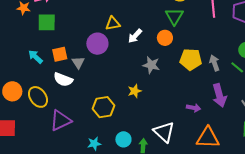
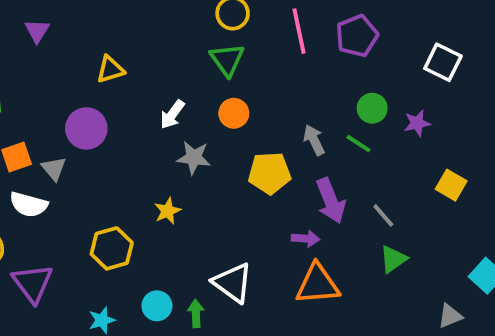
yellow triangle: (113, 24) -> (110, 69), moved
white arrow: (135, 36) -> (172, 114), moved
orange circle: (165, 38) -> (234, 113), moved
yellow pentagon: (191, 59) -> (270, 173), moved
purple arrow: (194, 108) -> (306, 239), moved
purple triangle: (61, 120) -> (33, 283), turned -35

